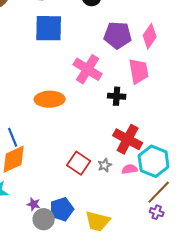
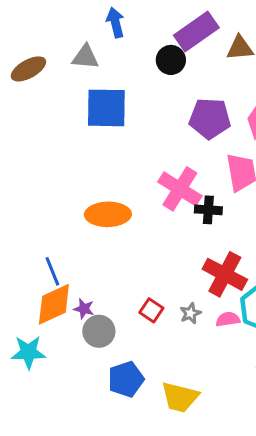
pink cross: (88, 69) -> (180, 189), moved
red square: (79, 163) -> (151, 310), size x0.7
purple star: (34, 204) -> (84, 309), moved
gray circle: (44, 219) -> (99, 331), moved

